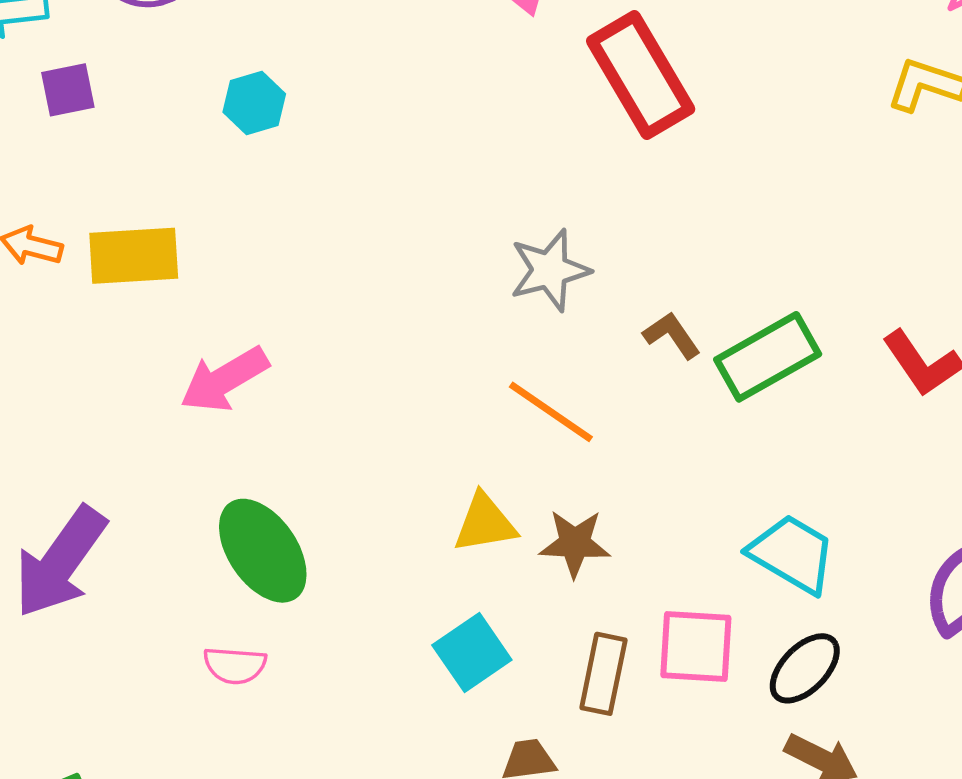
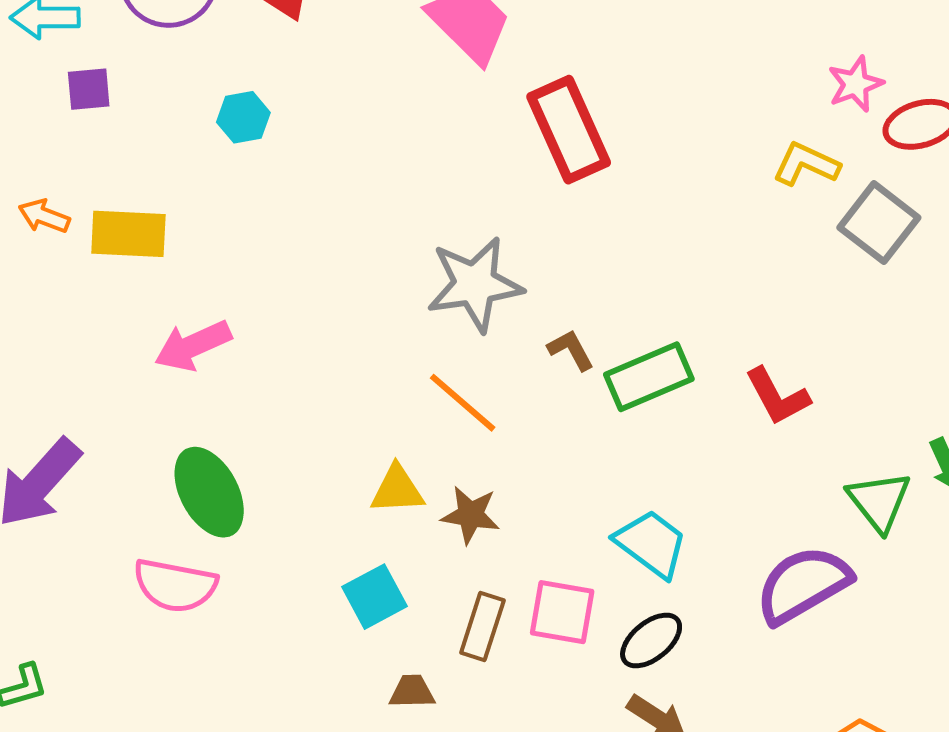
gray star: (550, 270) -> (475, 284), size x1.4
pink semicircle: (235, 665) -> (175, 585), size x1.6

